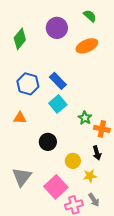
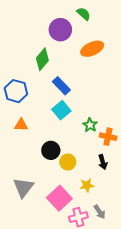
green semicircle: (90, 16) -> (84, 14), moved
green diamond: (20, 39) -> (42, 59), moved
blue hexagon: (28, 84) -> (16, 91), moved
yellow circle: (73, 161) -> (68, 162), moved
yellow star: (90, 176) -> (87, 185), moved

